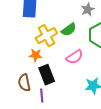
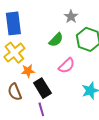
yellow cross: (46, 36) -> (14, 53), moved
brown semicircle: (24, 83) -> (15, 92), moved

